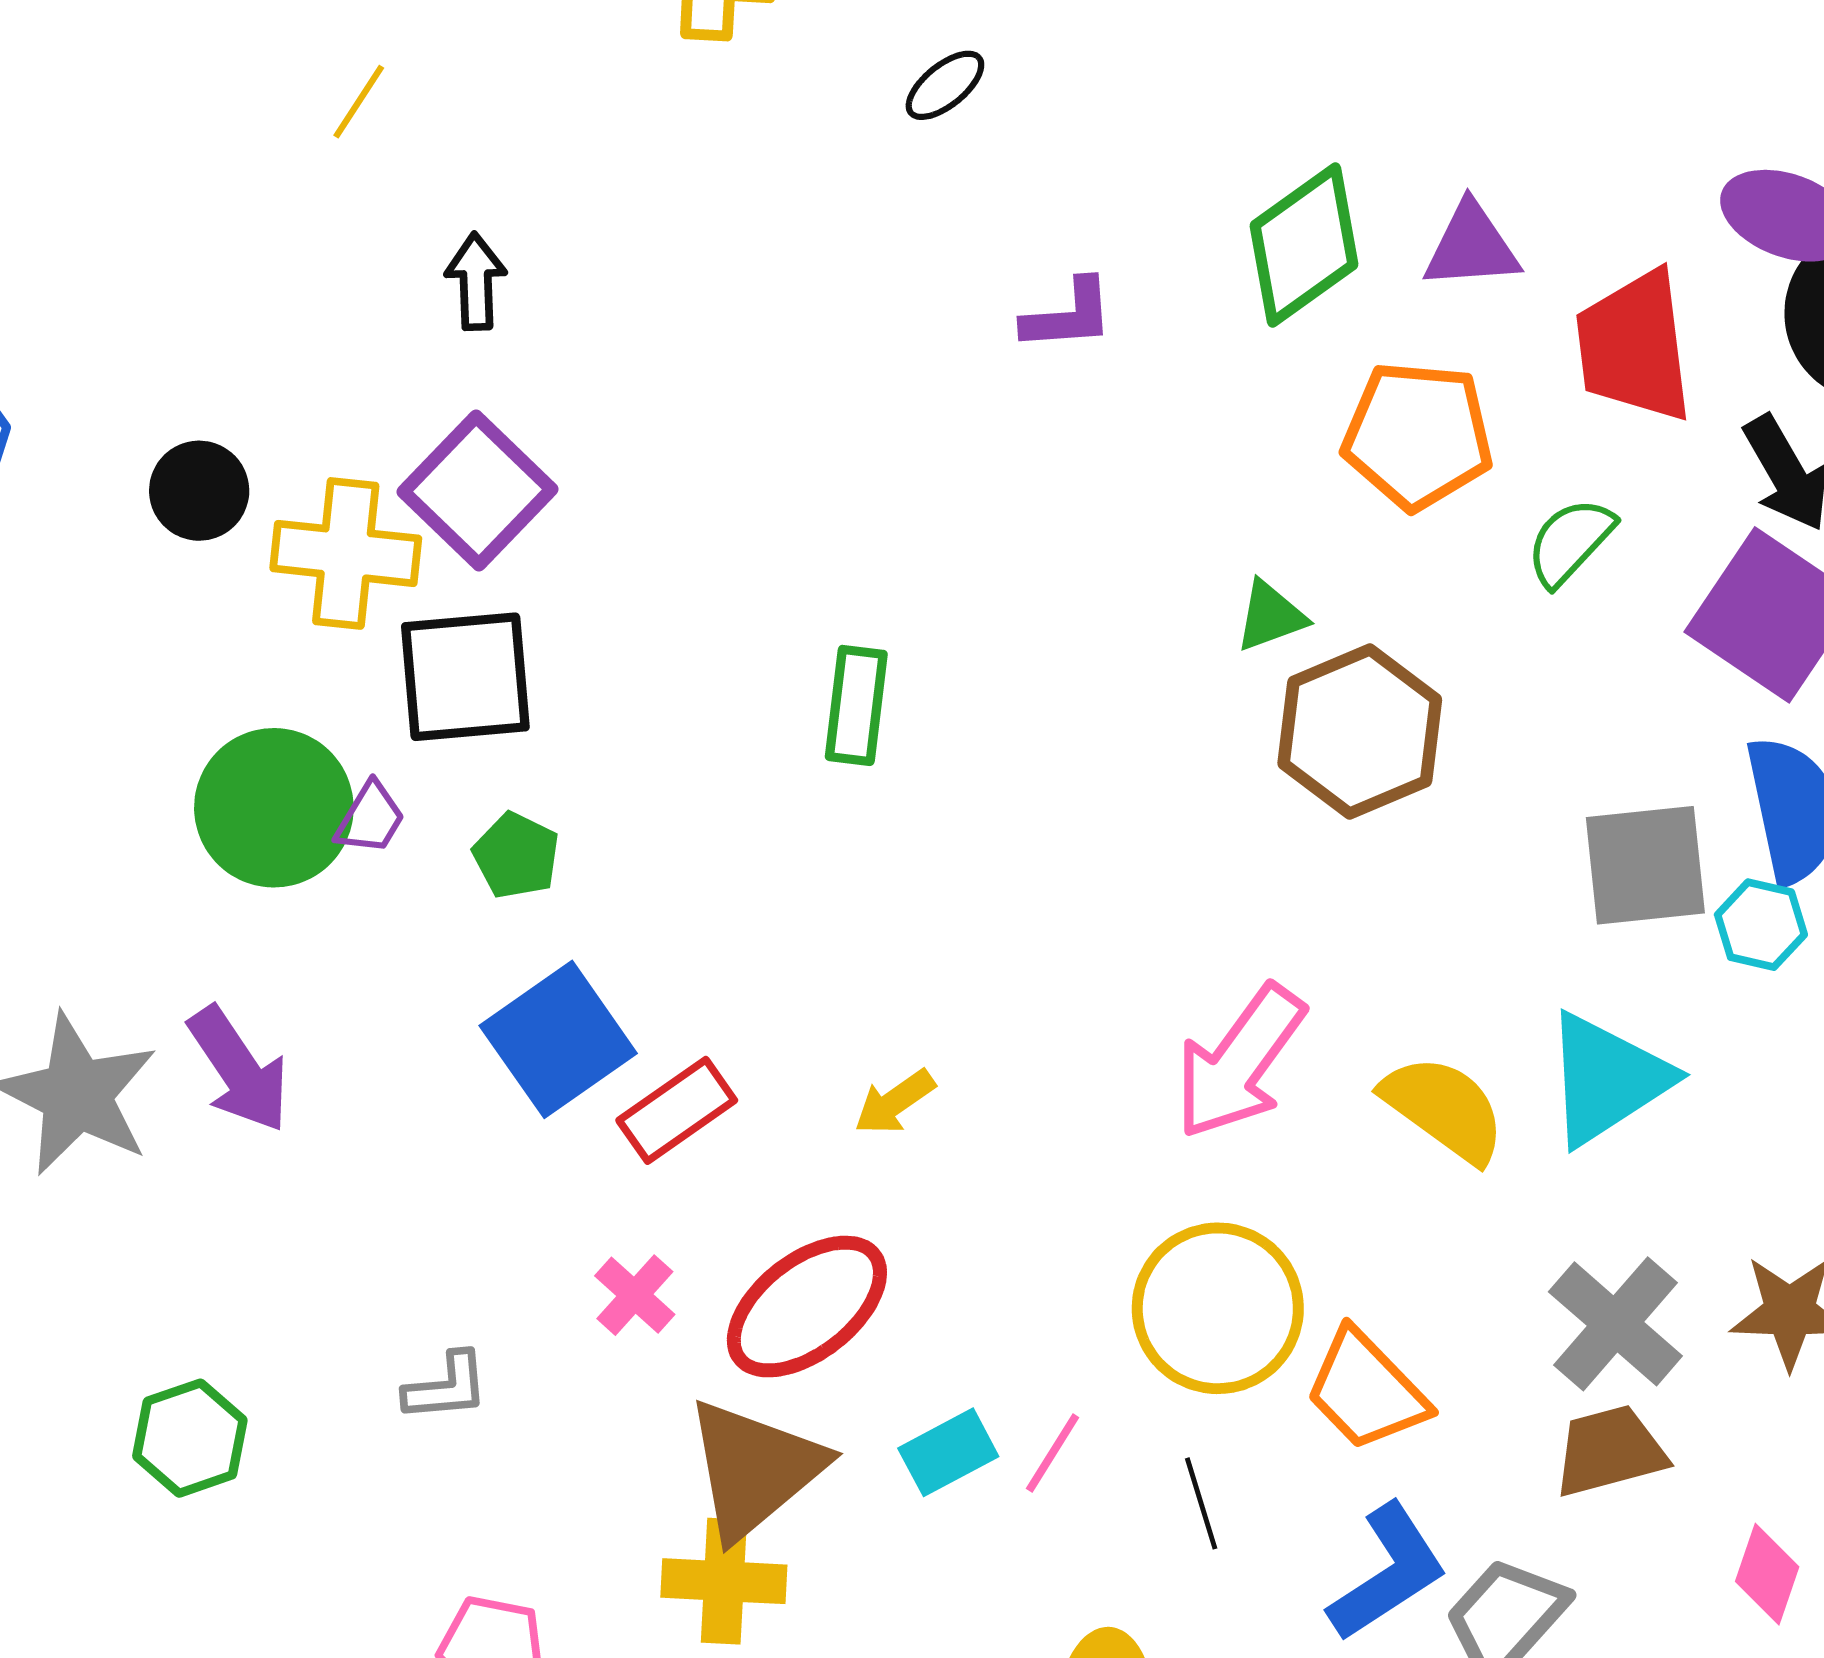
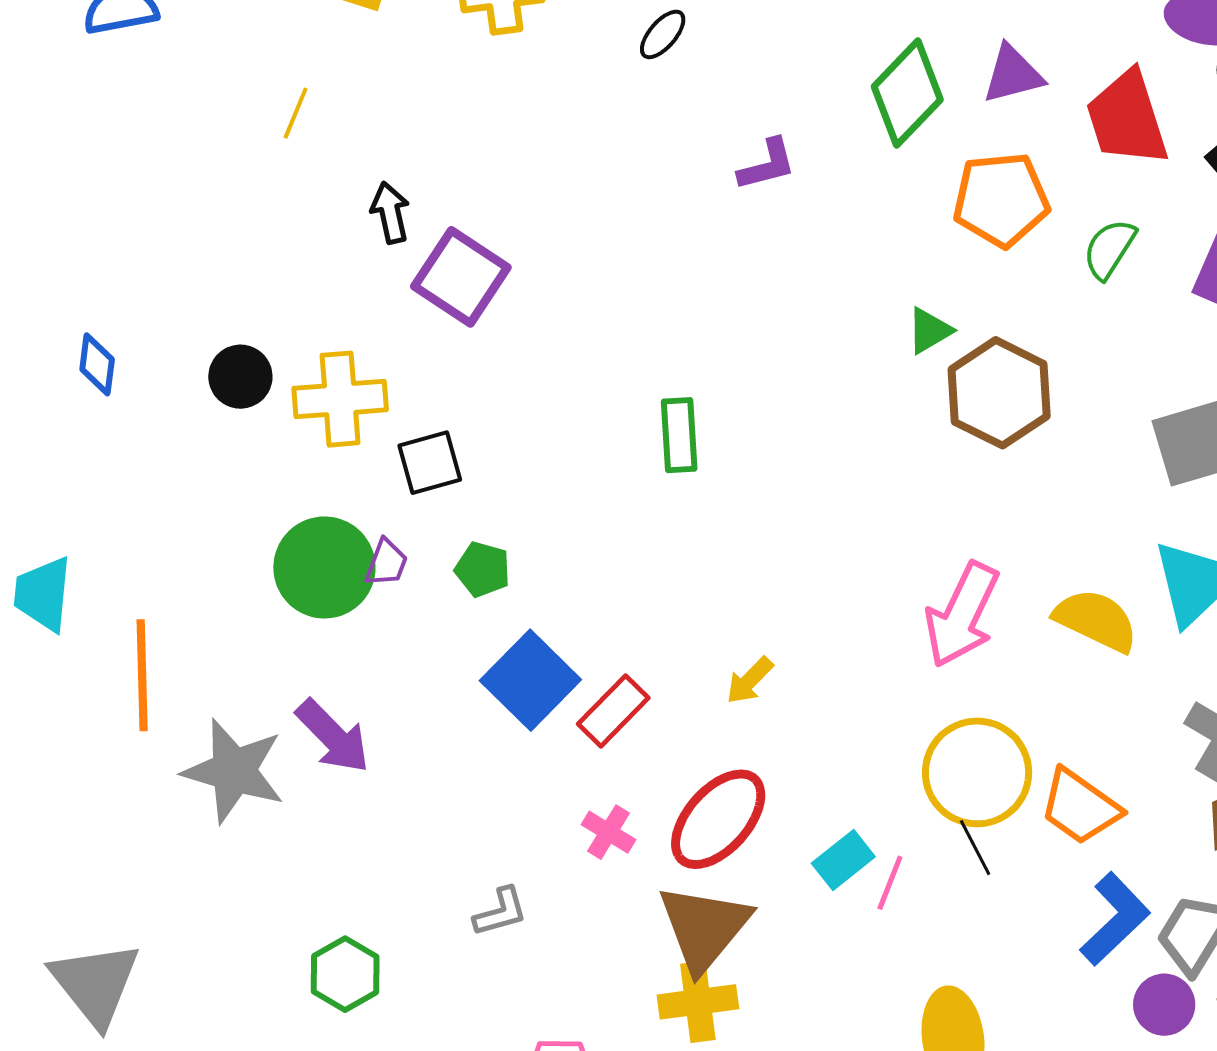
purple square: (478, 490) -> (461, 277), moved
black square: (465, 677) -> (430, 463), size x0.7
cyan rectangle: (948, 1452) -> (843, 860), moved
black line: (1201, 1503) -> (975, 848), moved

